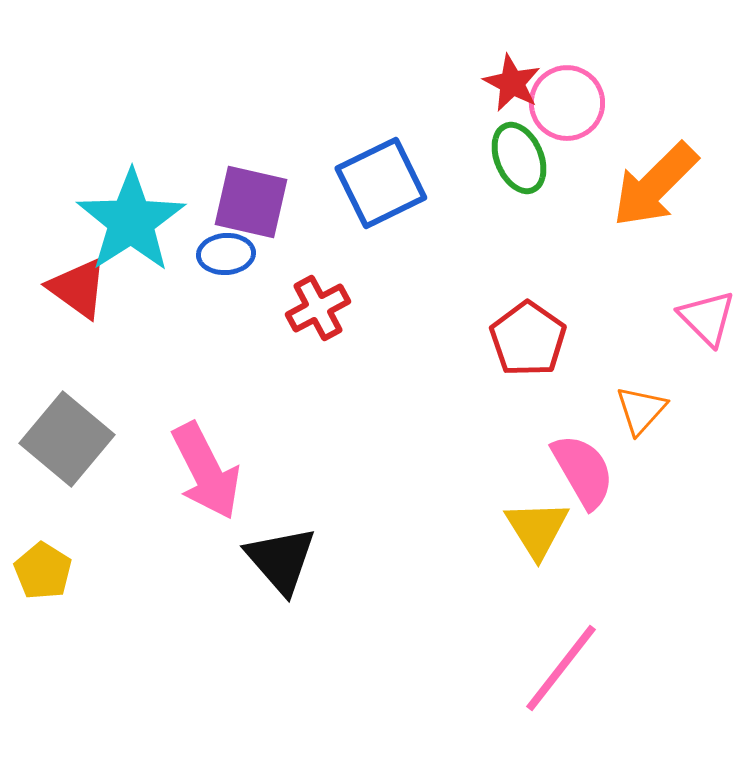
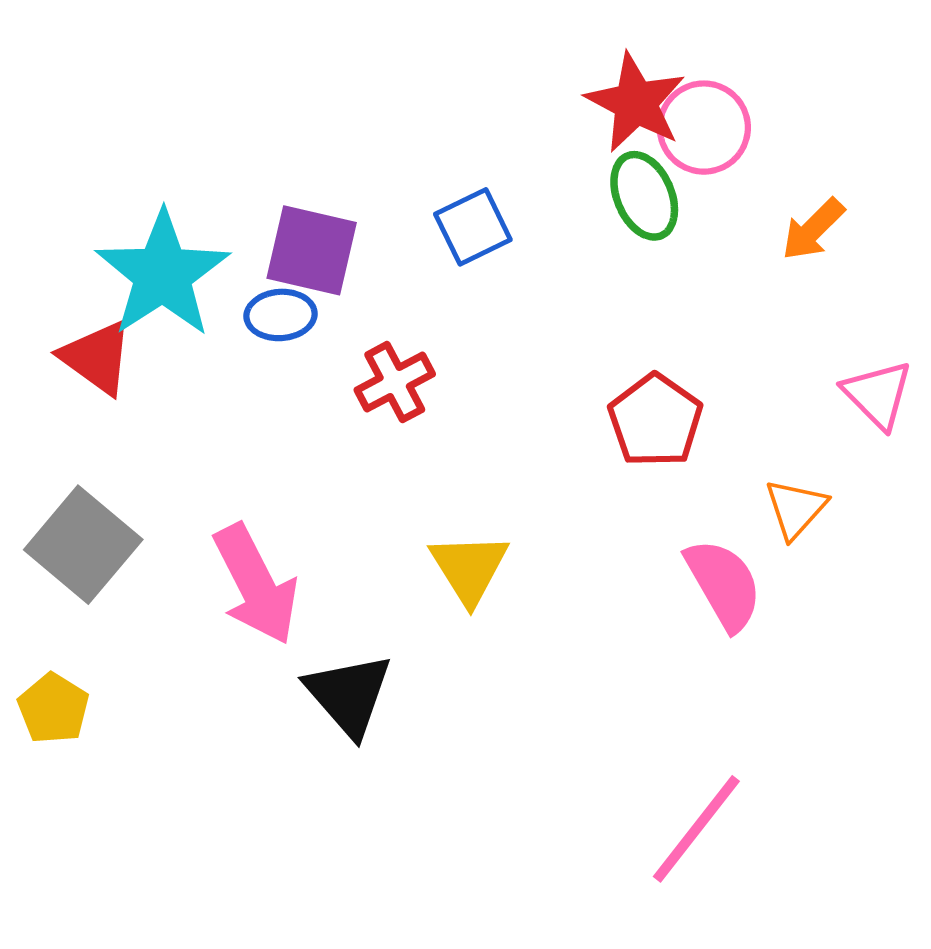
red star: (512, 83) -> (636, 103), size x1.4
blue square: (381, 183) -> (473, 227), size x0.7
orange arrow: (655, 185) -> (813, 229), size x0.6
yellow triangle: (537, 529) -> (469, 568), moved

